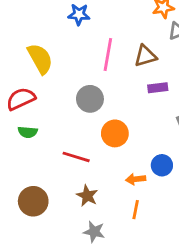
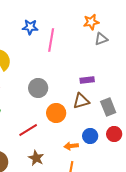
pink line: (108, 55) -> (51, 40), moved
brown triangle: (145, 56) -> (81, 101), moved
red line: (76, 157) -> (28, 130), turned -48

